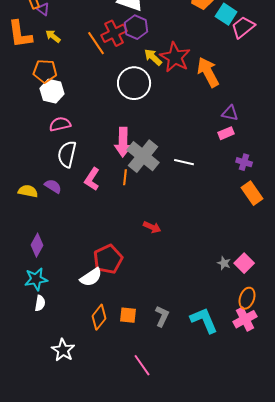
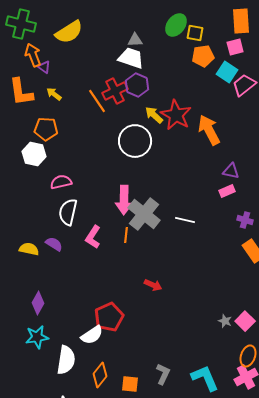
white hexagon: (52, 91) -> (34, 154), moved
white semicircle: (40, 303) -> (66, 360), moved, size x1.8
orange square: (128, 315) -> (130, 384), moved

